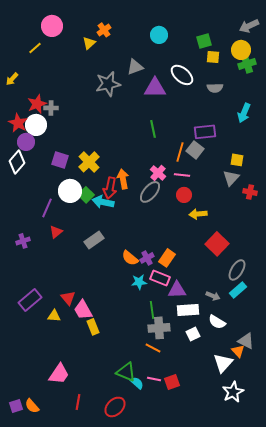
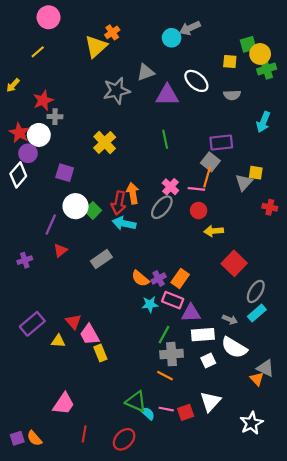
pink circle: (52, 26) -> (49, 17), moved
gray arrow: (249, 26) -> (190, 28), moved
green square: (204, 41) -> (248, 44), moved
yellow triangle: (89, 43) -> (96, 46), size x1.6
red star: (37, 104) -> (43, 100), moved
orange line: (180, 152) -> (207, 177), moved
yellow cross: (89, 162) -> (105, 142), moved
gray triangle: (231, 178) -> (244, 182), moved
cyan arrow: (103, 202) -> (124, 223), moved
green line: (152, 310) -> (164, 335), turned 36
white semicircle: (217, 322) -> (234, 348), size x1.4
white triangle: (223, 363) -> (210, 402), moved

